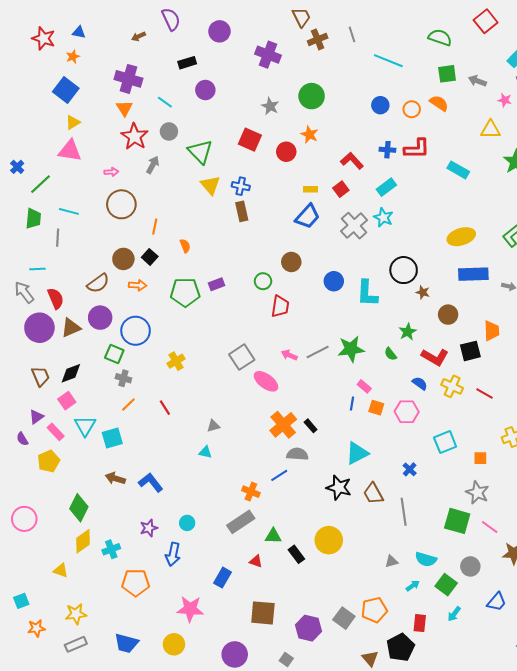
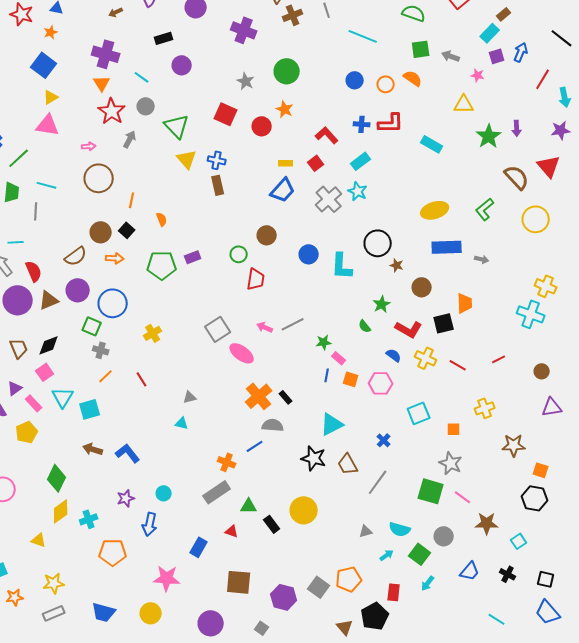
green star: (351, 349) -> (324, 342), moved, size x0.6
gray line: (404, 512) -> (378, 482), turned 44

